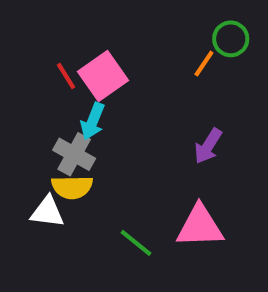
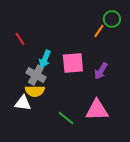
red line: (66, 76) -> (20, 39), moved
pink square: (103, 76) -> (73, 63), moved, turned 30

